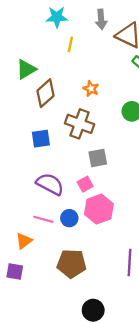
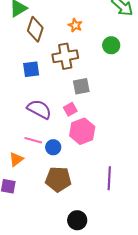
brown diamond: (45, 93) -> (35, 29), turned -30
brown cross: (80, 124) -> (65, 56), turned -30
blue circle: (69, 218) -> (53, 147), moved

